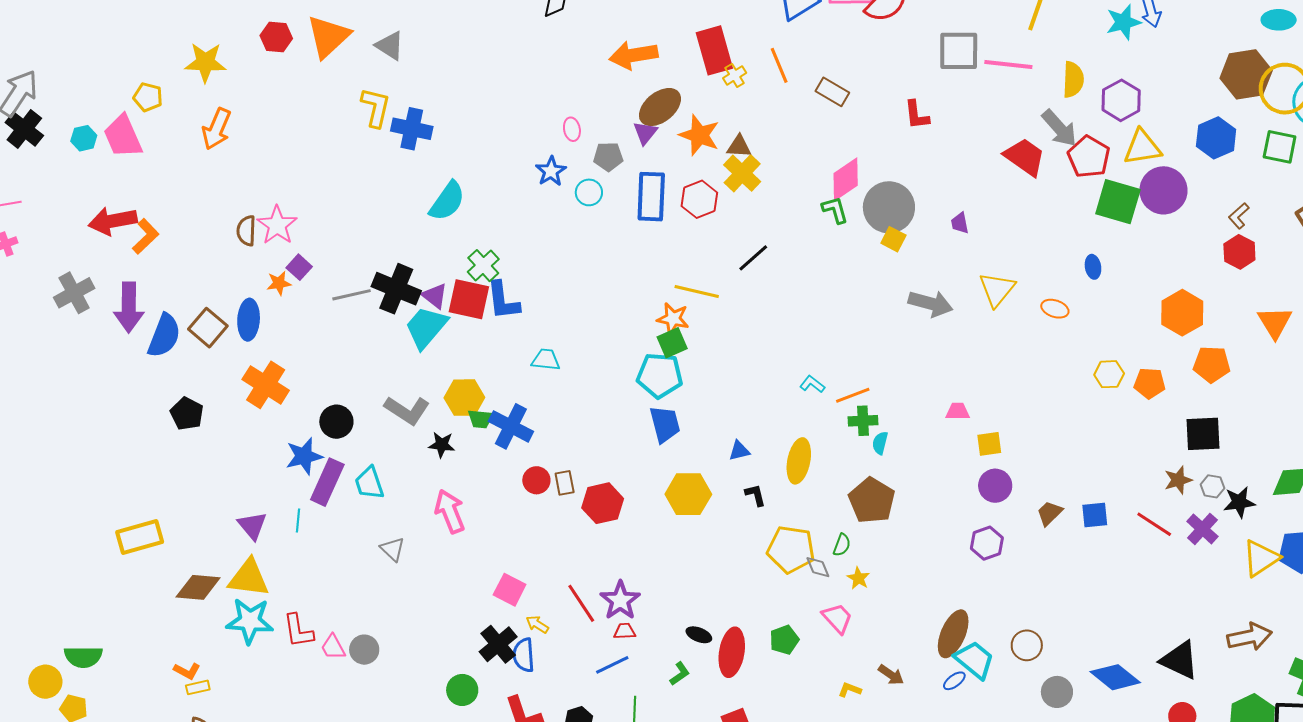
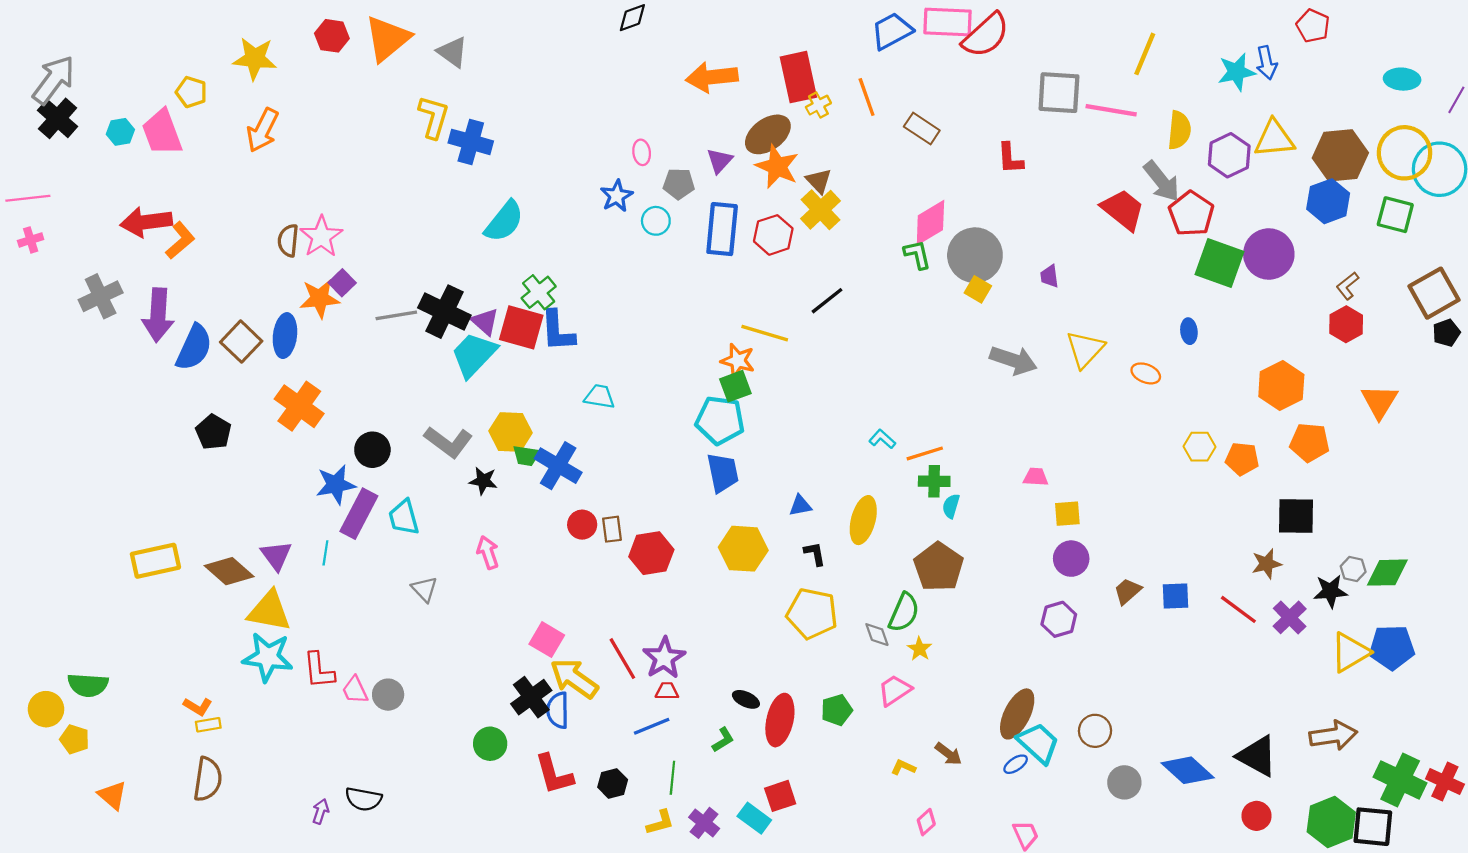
brown hexagon: (1246, 74) -> (1340, 155), moved
brown ellipse: (660, 107) -> (768, 134), moved
brown triangle: (739, 146) -> (819, 181), turned 40
yellow triangle: (1142, 147) -> (1274, 139), moved
orange star: (279, 283) -> (320, 299), size x1.5
gray hexagon: (1212, 486) -> (1353, 569), moved
pink arrow: (450, 511) -> (488, 552), size x0.7
green semicircle: (842, 545) -> (904, 612), size x1.6
yellow pentagon: (791, 549) -> (812, 614), moved
brown diamond: (198, 587) -> (229, 571), moved, turned 33
pink trapezoid: (837, 618) -> (895, 690), turned -84
yellow arrow: (537, 624) -> (574, 678), size x2.0

